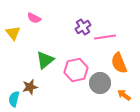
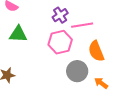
green triangle: (45, 60) -> (18, 34), moved, turned 42
pink hexagon: (76, 70) -> (60, 42), moved

